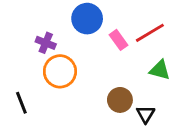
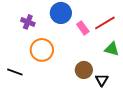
purple cross: (46, 43) -> (28, 22), moved
black line: (21, 103) -> (15, 72), turned -49

